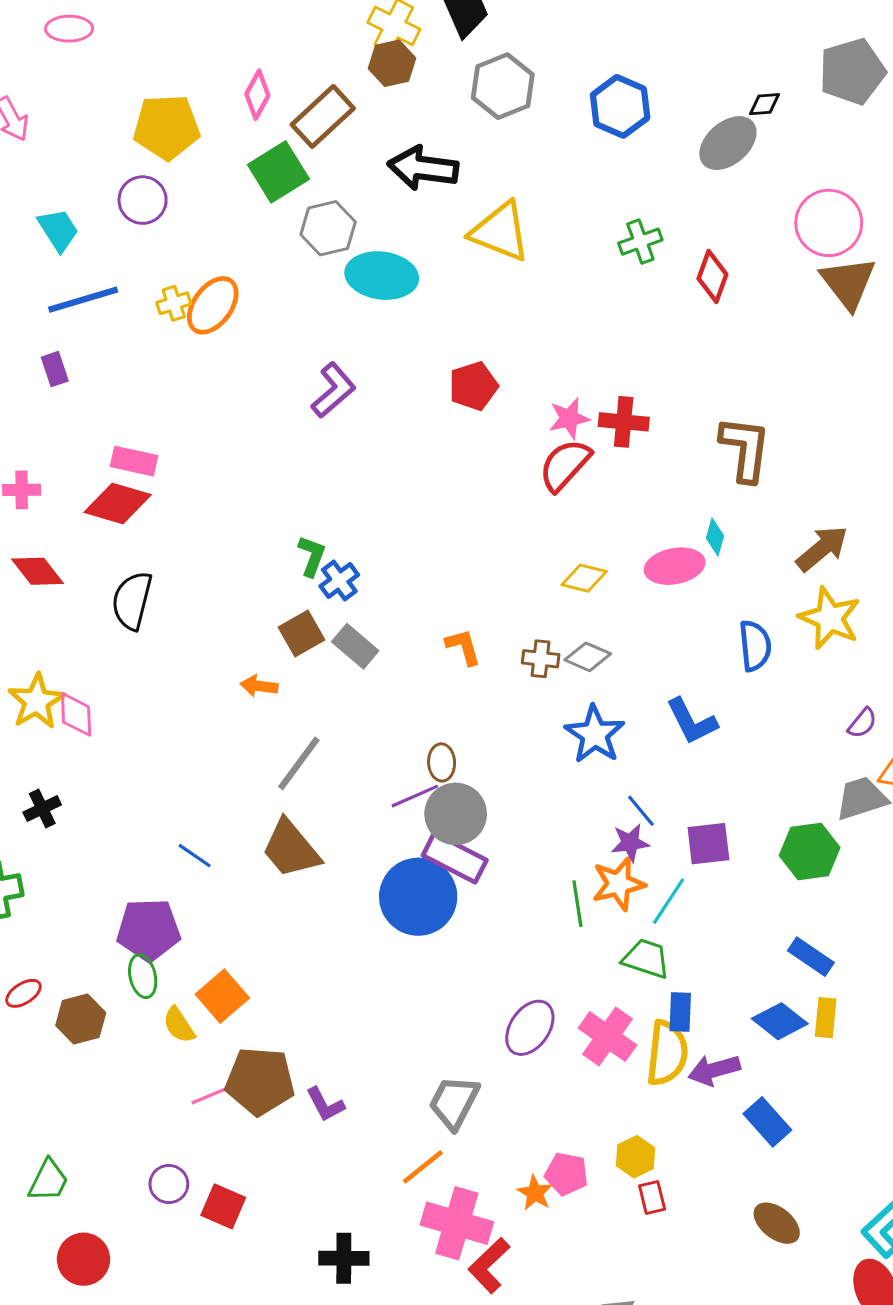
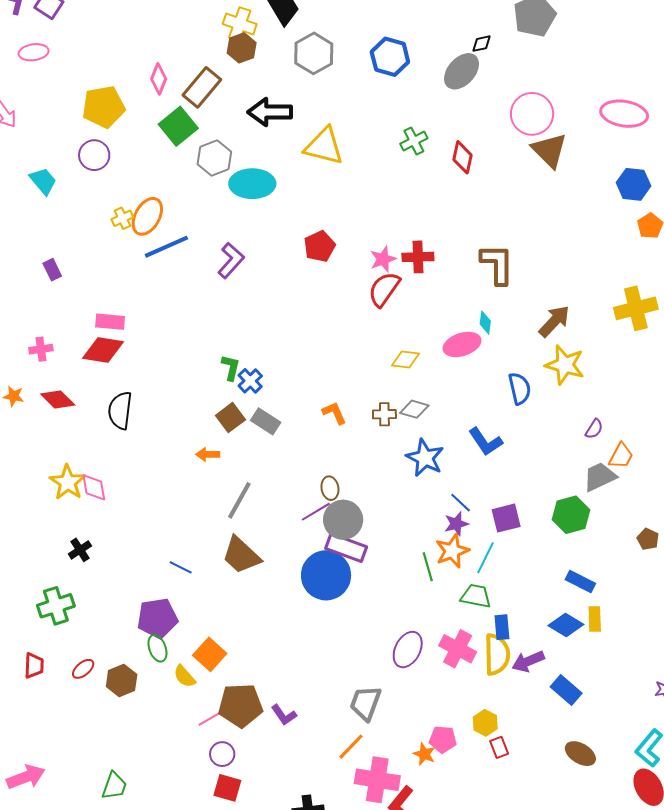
blue line: (83, 300) -> (166, 247), moved
purple circle: (169, 1184) -> (222, 754), moved

